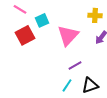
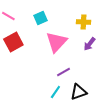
cyan square: (42, 20) -> (40, 18), moved

